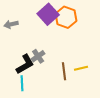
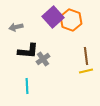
black L-shape: (25, 64) -> (28, 51), moved, turned 35
brown line: (64, 71) -> (86, 56), moved

